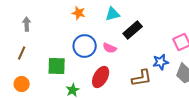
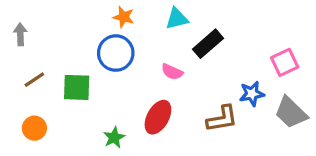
gray arrow: (27, 24) -> (20, 34), moved
blue circle: (85, 46) -> (116, 53), moved
brown line: (22, 53) -> (34, 80), turned 32
green square: (57, 66) -> (77, 87), moved

